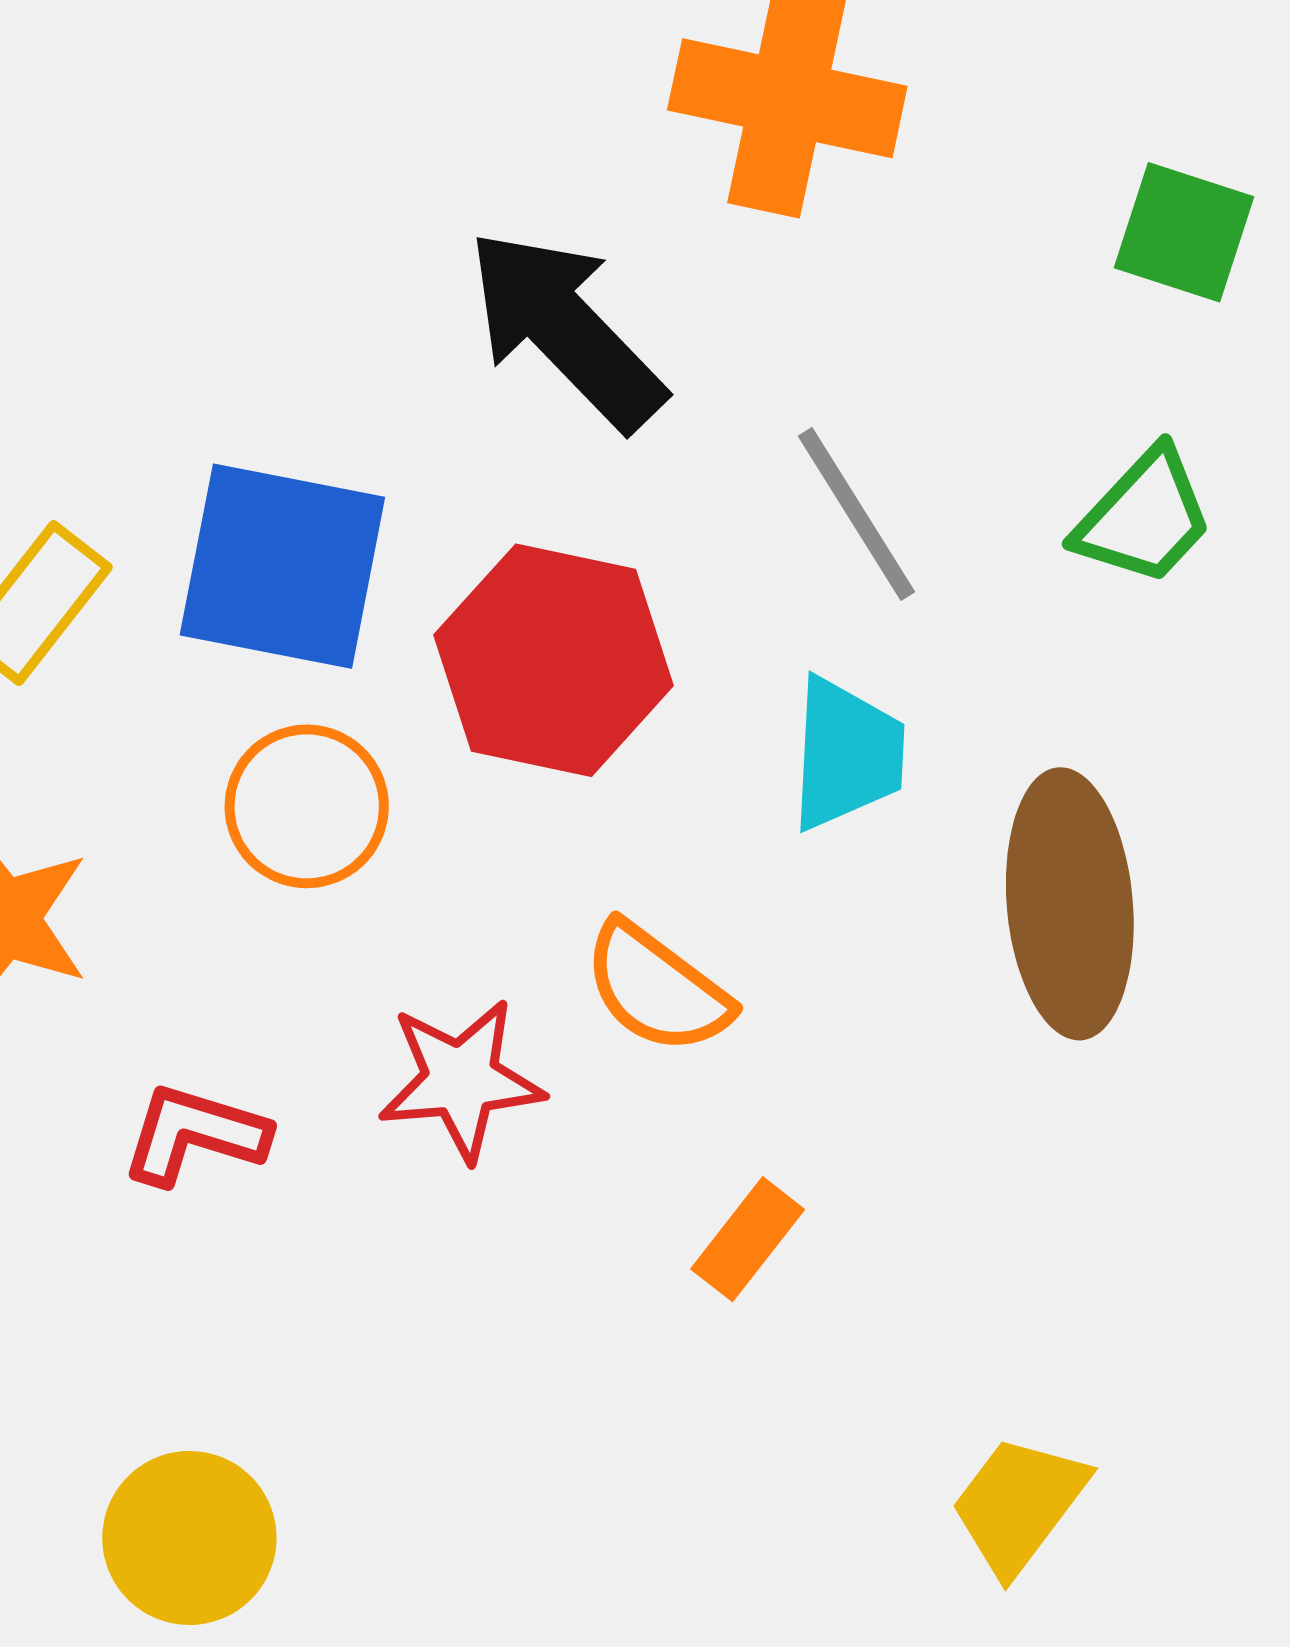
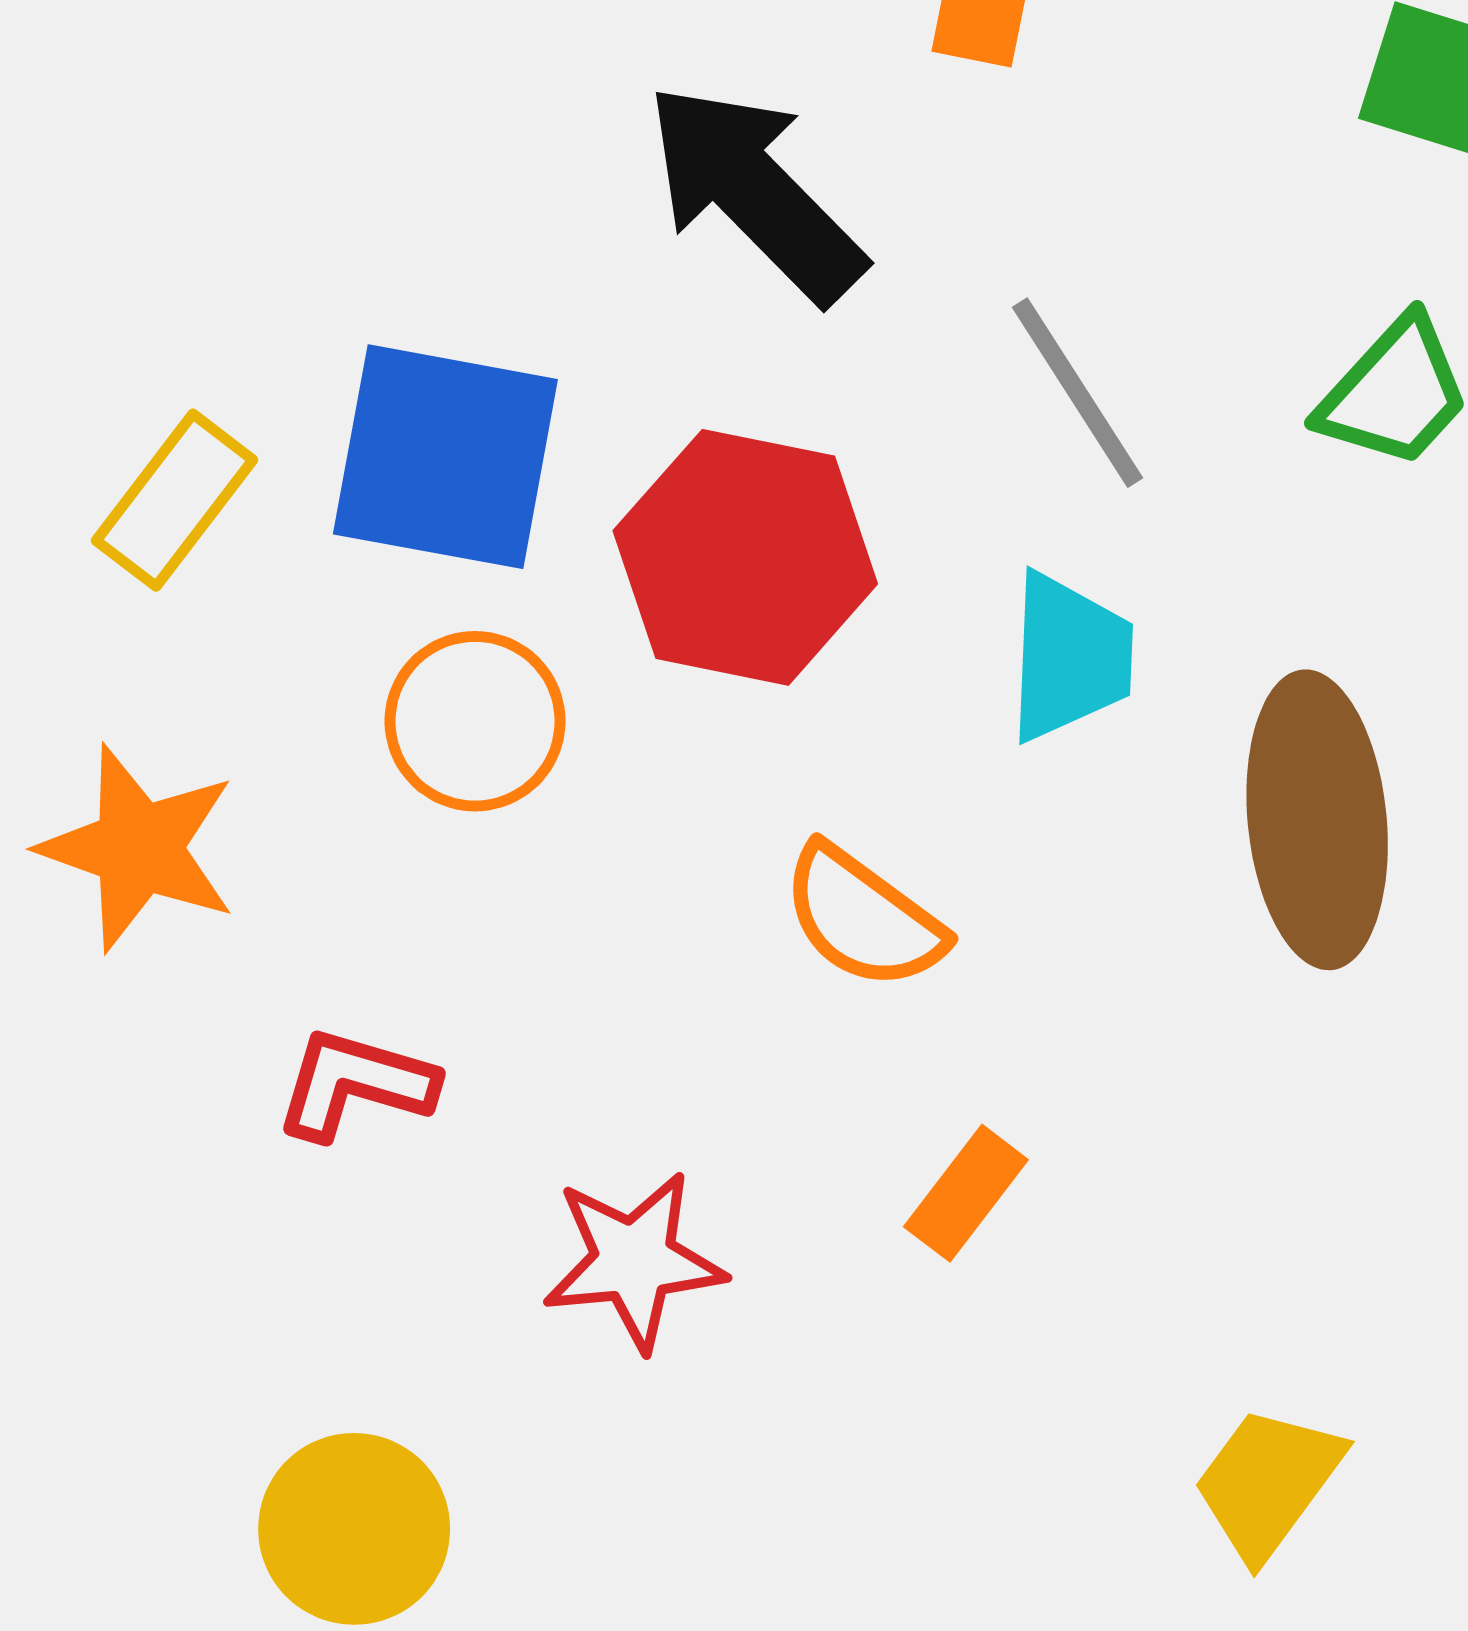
red star: (461, 1080) -> (634, 1261), moved

